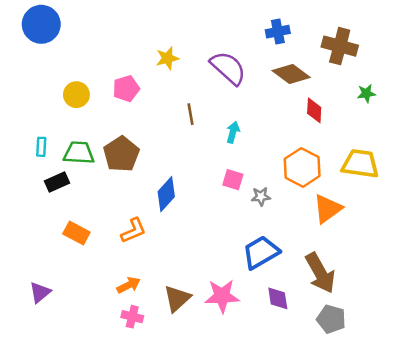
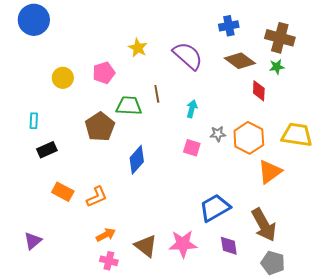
yellow star: (167, 58) -> (138, 48), turned -30
green star: (366, 93) -> (277, 67), moved
green trapezoid: (79, 153) -> (129, 106), moved
gray star: (261, 197) -> (218, 134), moved
orange L-shape: (133, 231) -> (97, 197), moved
brown triangle: (177, 298) -> (146, 246), turned -40

